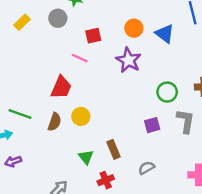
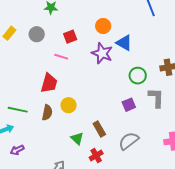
gray circle: (58, 18) -> (37, 34), moved
blue triangle: (165, 34) -> (124, 43), moved
gray semicircle: (146, 168) -> (129, 141), size x1.5

